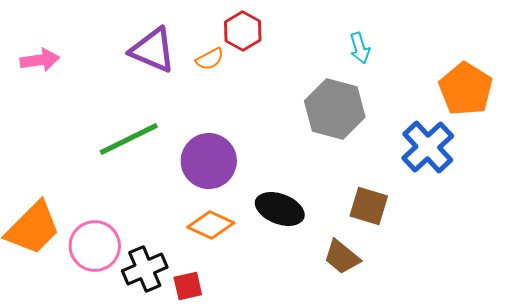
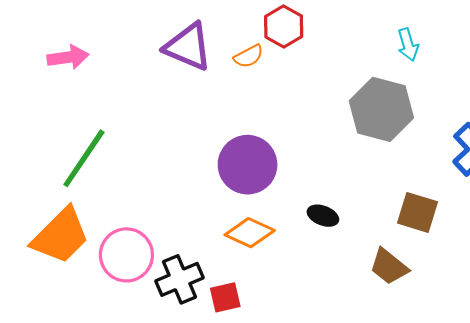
green line: (129, 139) -> (84, 158), moved, turned -30
black ellipse: (280, 209) -> (323, 216), size x0.6

